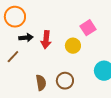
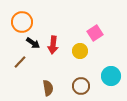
black arrow: (26, 38) -> (33, 43), turned 40
brown circle: (65, 81) -> (81, 86), moved

